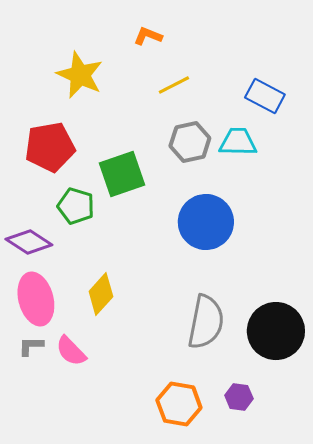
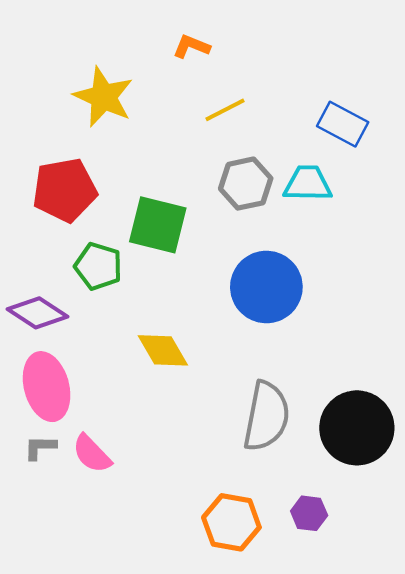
green square: (122, 174) -> (158, 225), turned 33
yellow diamond: (101, 294) -> (163, 350), moved, turned -72

